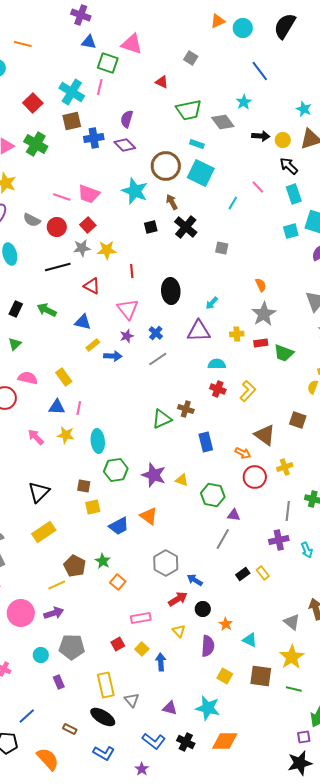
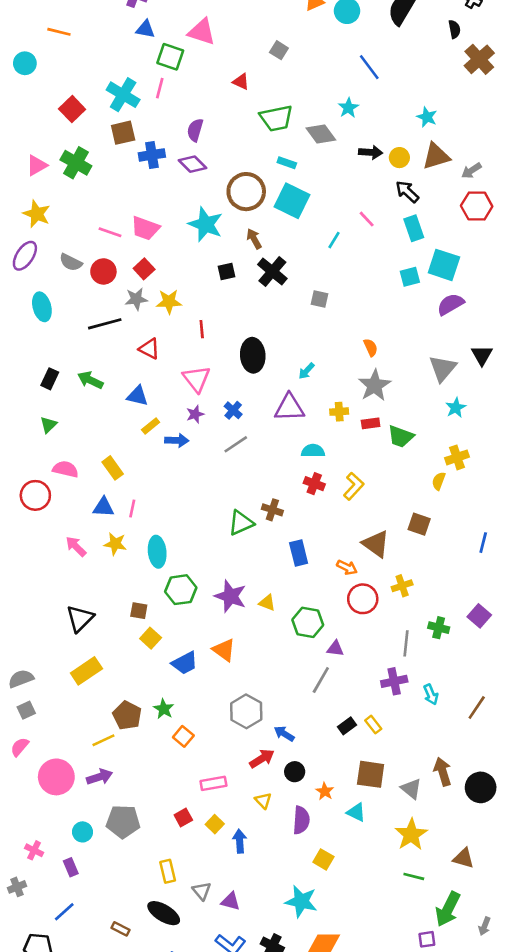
yellow square: (93, 507) -> (151, 638), turned -35
brown square: (261, 676) -> (371, 774), moved
purple rectangle: (59, 682) -> (71, 867), moved
yellow rectangle: (106, 685) -> (168, 871), size x0.7
purple triangle: (170, 708) -> (230, 901), moved

